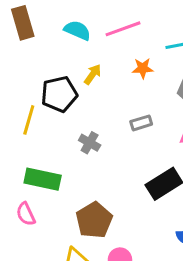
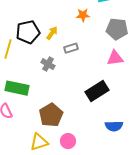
yellow arrow: (93, 74) -> (52, 33), moved
gray rectangle: (141, 123) -> (71, 48), moved

